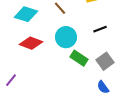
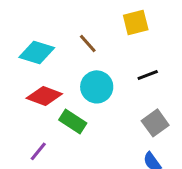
green rectangle: (79, 58) -> (73, 121), moved
purple line: (11, 80) -> (38, 151), moved

